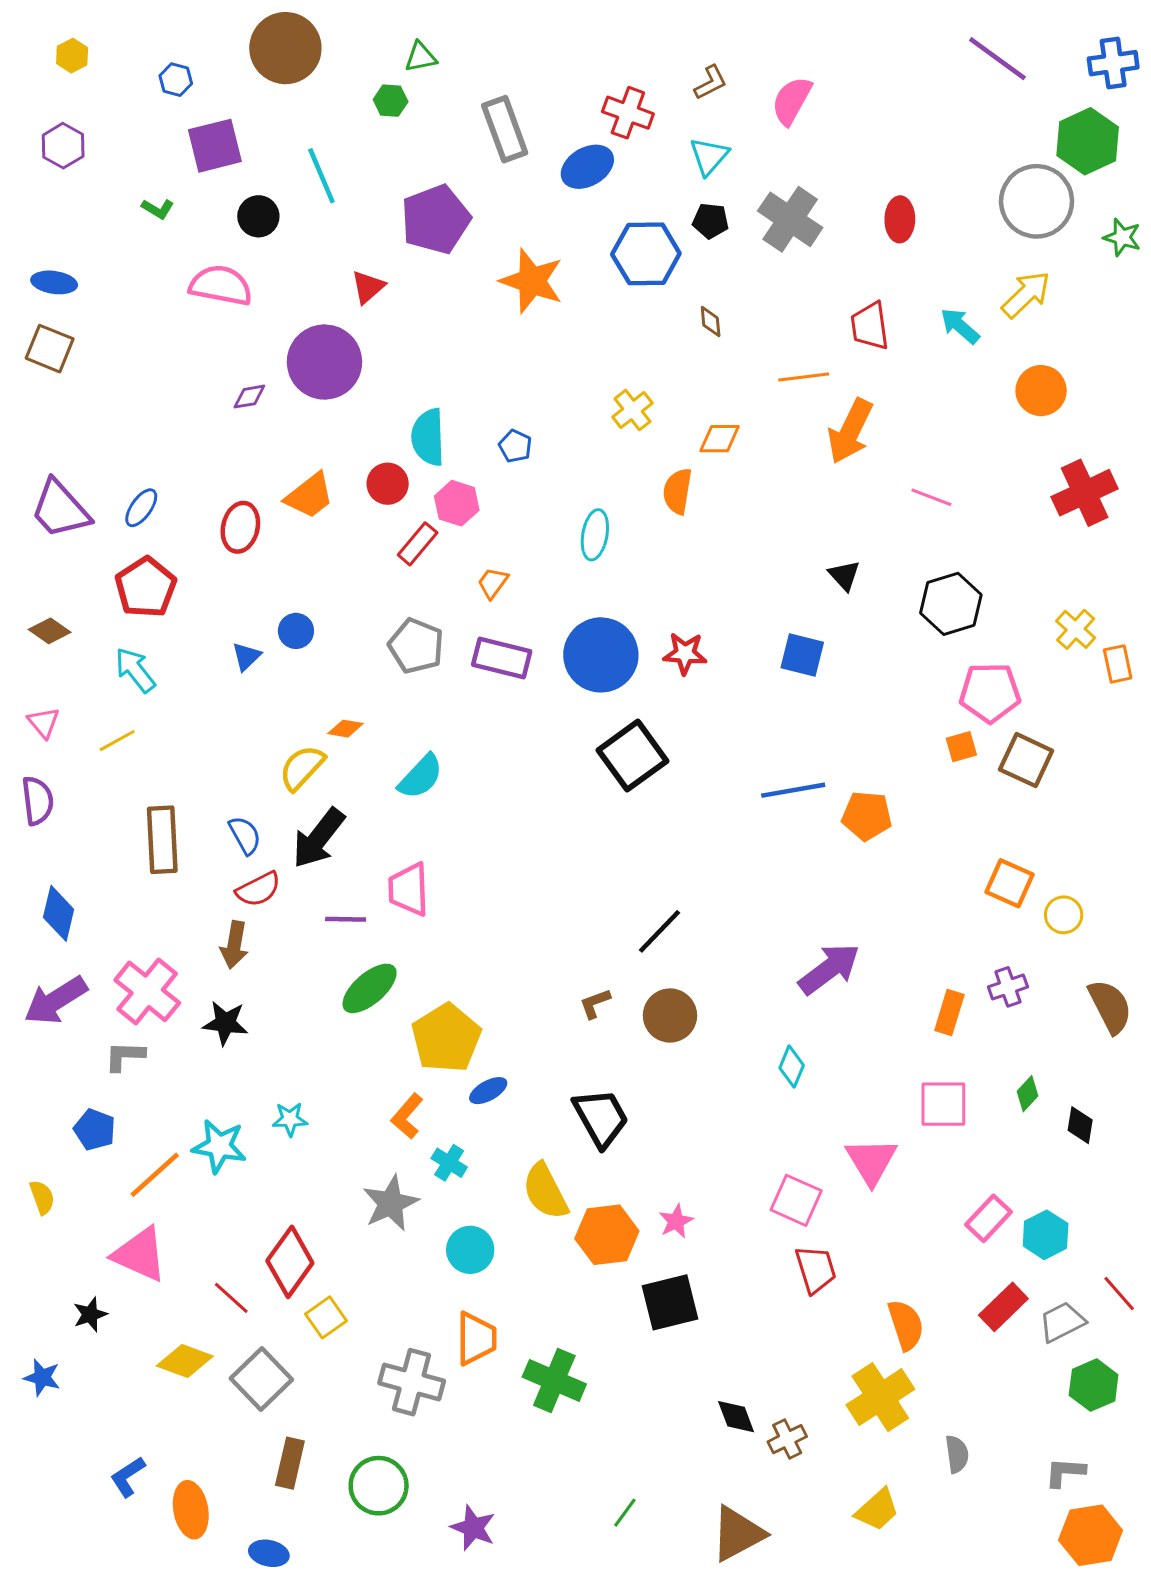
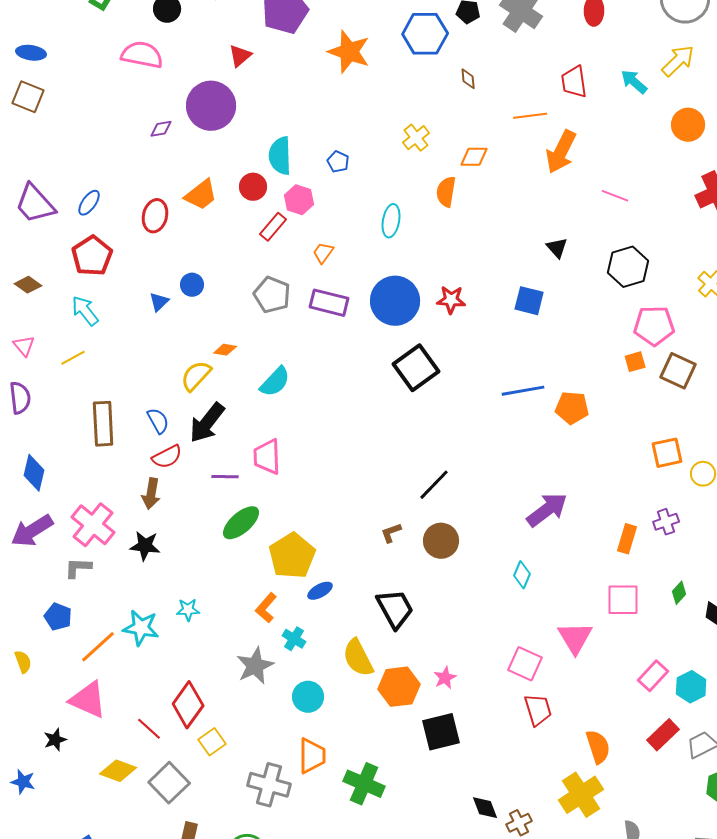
orange square: (1009, 883) -> (667, 453), turned -36

